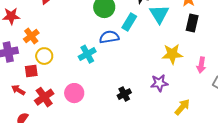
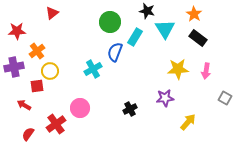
black rectangle: (192, 23) -> (198, 38), turned -66
blue semicircle: (109, 37) -> (115, 52), turned -60
pink arrow: (201, 65) -> (206, 71), moved
red cross: (44, 97) -> (56, 124), moved

